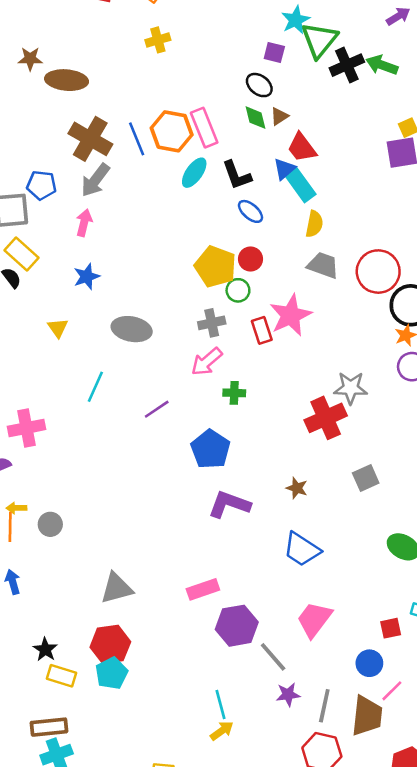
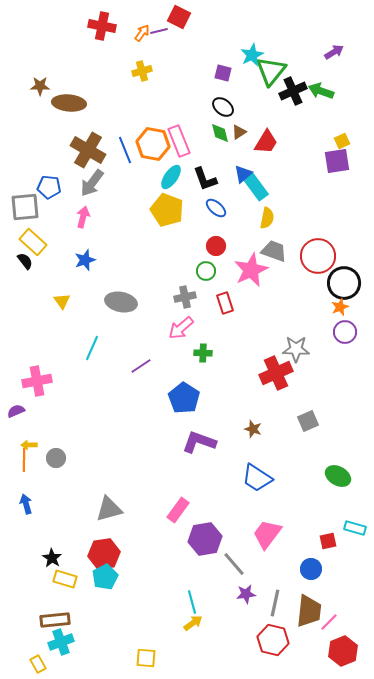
purple square: (274, 53) -> (223, 73), moved
red trapezoid: (302, 148) -> (266, 142), moved, turned -112
yellow pentagon: (215, 267) -> (167, 210), moved
pink star: (291, 315) -> (251, 270), moved
pink rectangle: (203, 589) -> (178, 510), turned -35
pink line: (392, 691) -> (329, 622), moved

